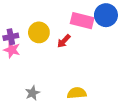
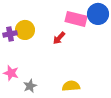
yellow circle: (39, 32) -> (25, 30), moved
pink star: (12, 50) -> (11, 73), moved

